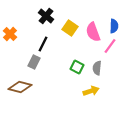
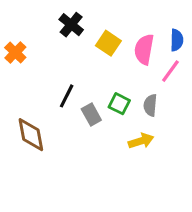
pink semicircle: (93, 32) -> (144, 49), turned 30
black line: (43, 44) -> (67, 96), moved
gray rectangle: (34, 62) -> (91, 115), moved, turned -56
brown diamond: (20, 87) -> (31, 135), turned 65

